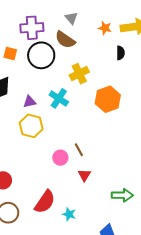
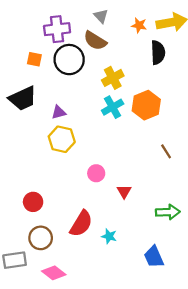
black semicircle: (121, 53) -> (158, 52), size x1.5
cyan cross: (59, 98) -> (113, 107), moved, turned 30
brown line: (79, 150) -> (166, 151), moved

